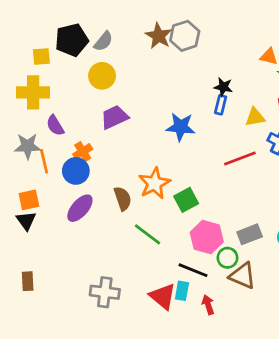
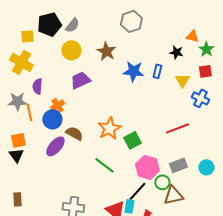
brown star: (159, 36) -> (106, 51), moved
black star: (223, 87) -> (176, 52), moved
yellow cross: (33, 92) -> (21, 62), turned 30
yellow triangle: (255, 117) -> (182, 80), turned -49
purple semicircle: (55, 125) -> (37, 86), turned 35
blue star: (181, 127) -> (133, 71), moved
red line: (240, 159) -> (177, 128), moved
brown semicircle: (123, 199) -> (74, 133), moved, turned -42
black line: (193, 270) -> (137, 191), turned -70
brown triangle: (243, 276) -> (173, 195), turned -35

